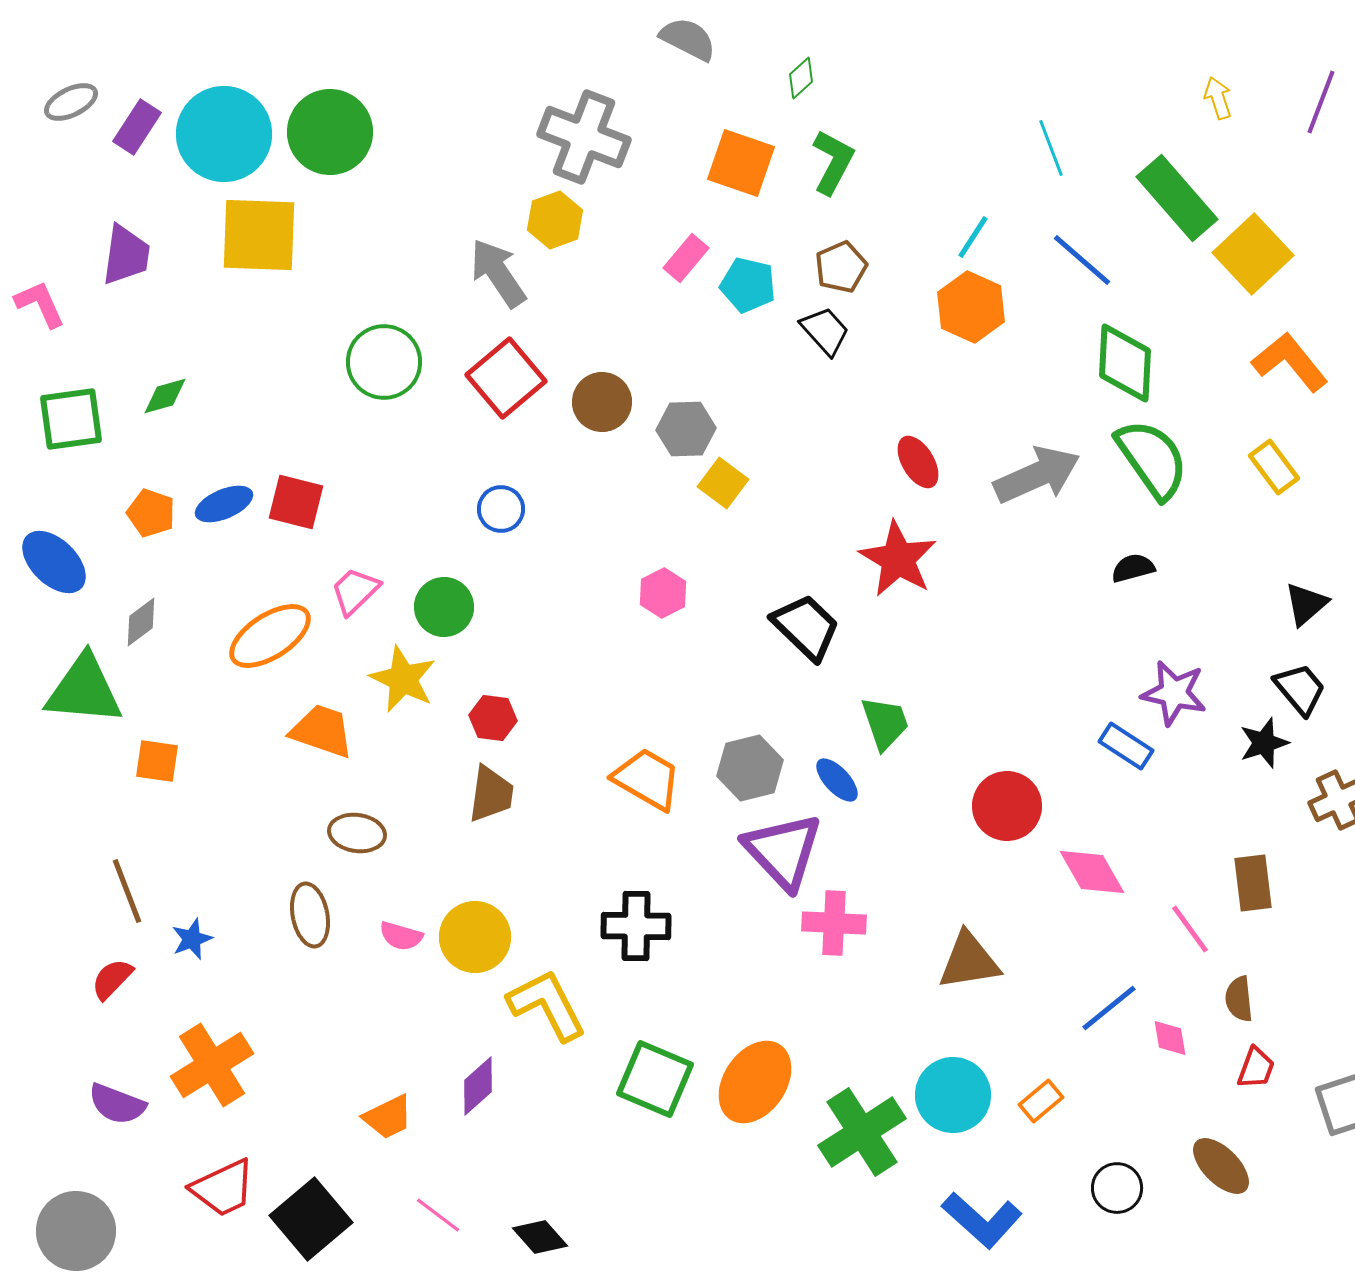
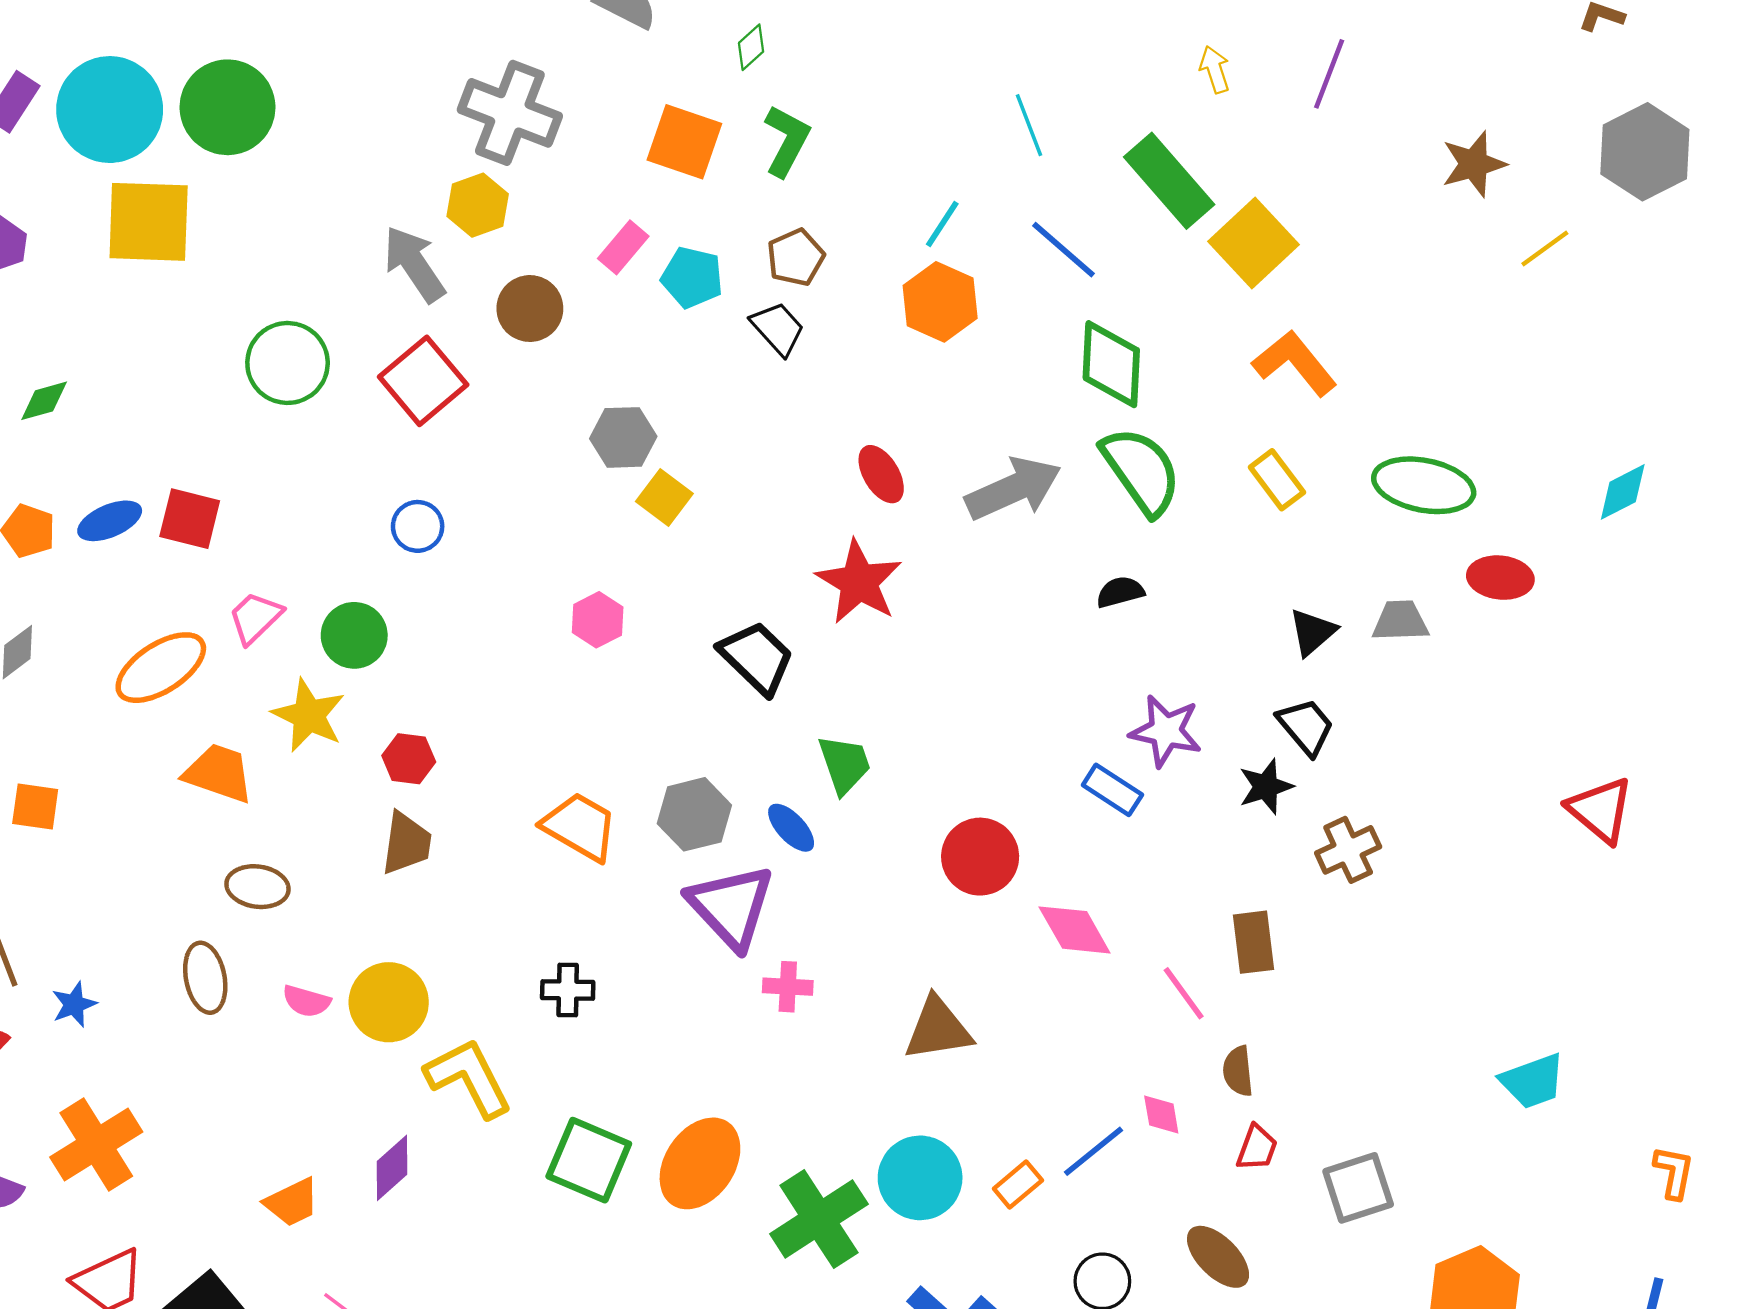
brown circle: (602, 402) -> (530, 309), moved
pink cross: (834, 923) -> (788, 987), size x0.7
black cross: (636, 926) -> (568, 990), size x0.7
blue line: (1109, 1008) -> (1093, 1151), moved

